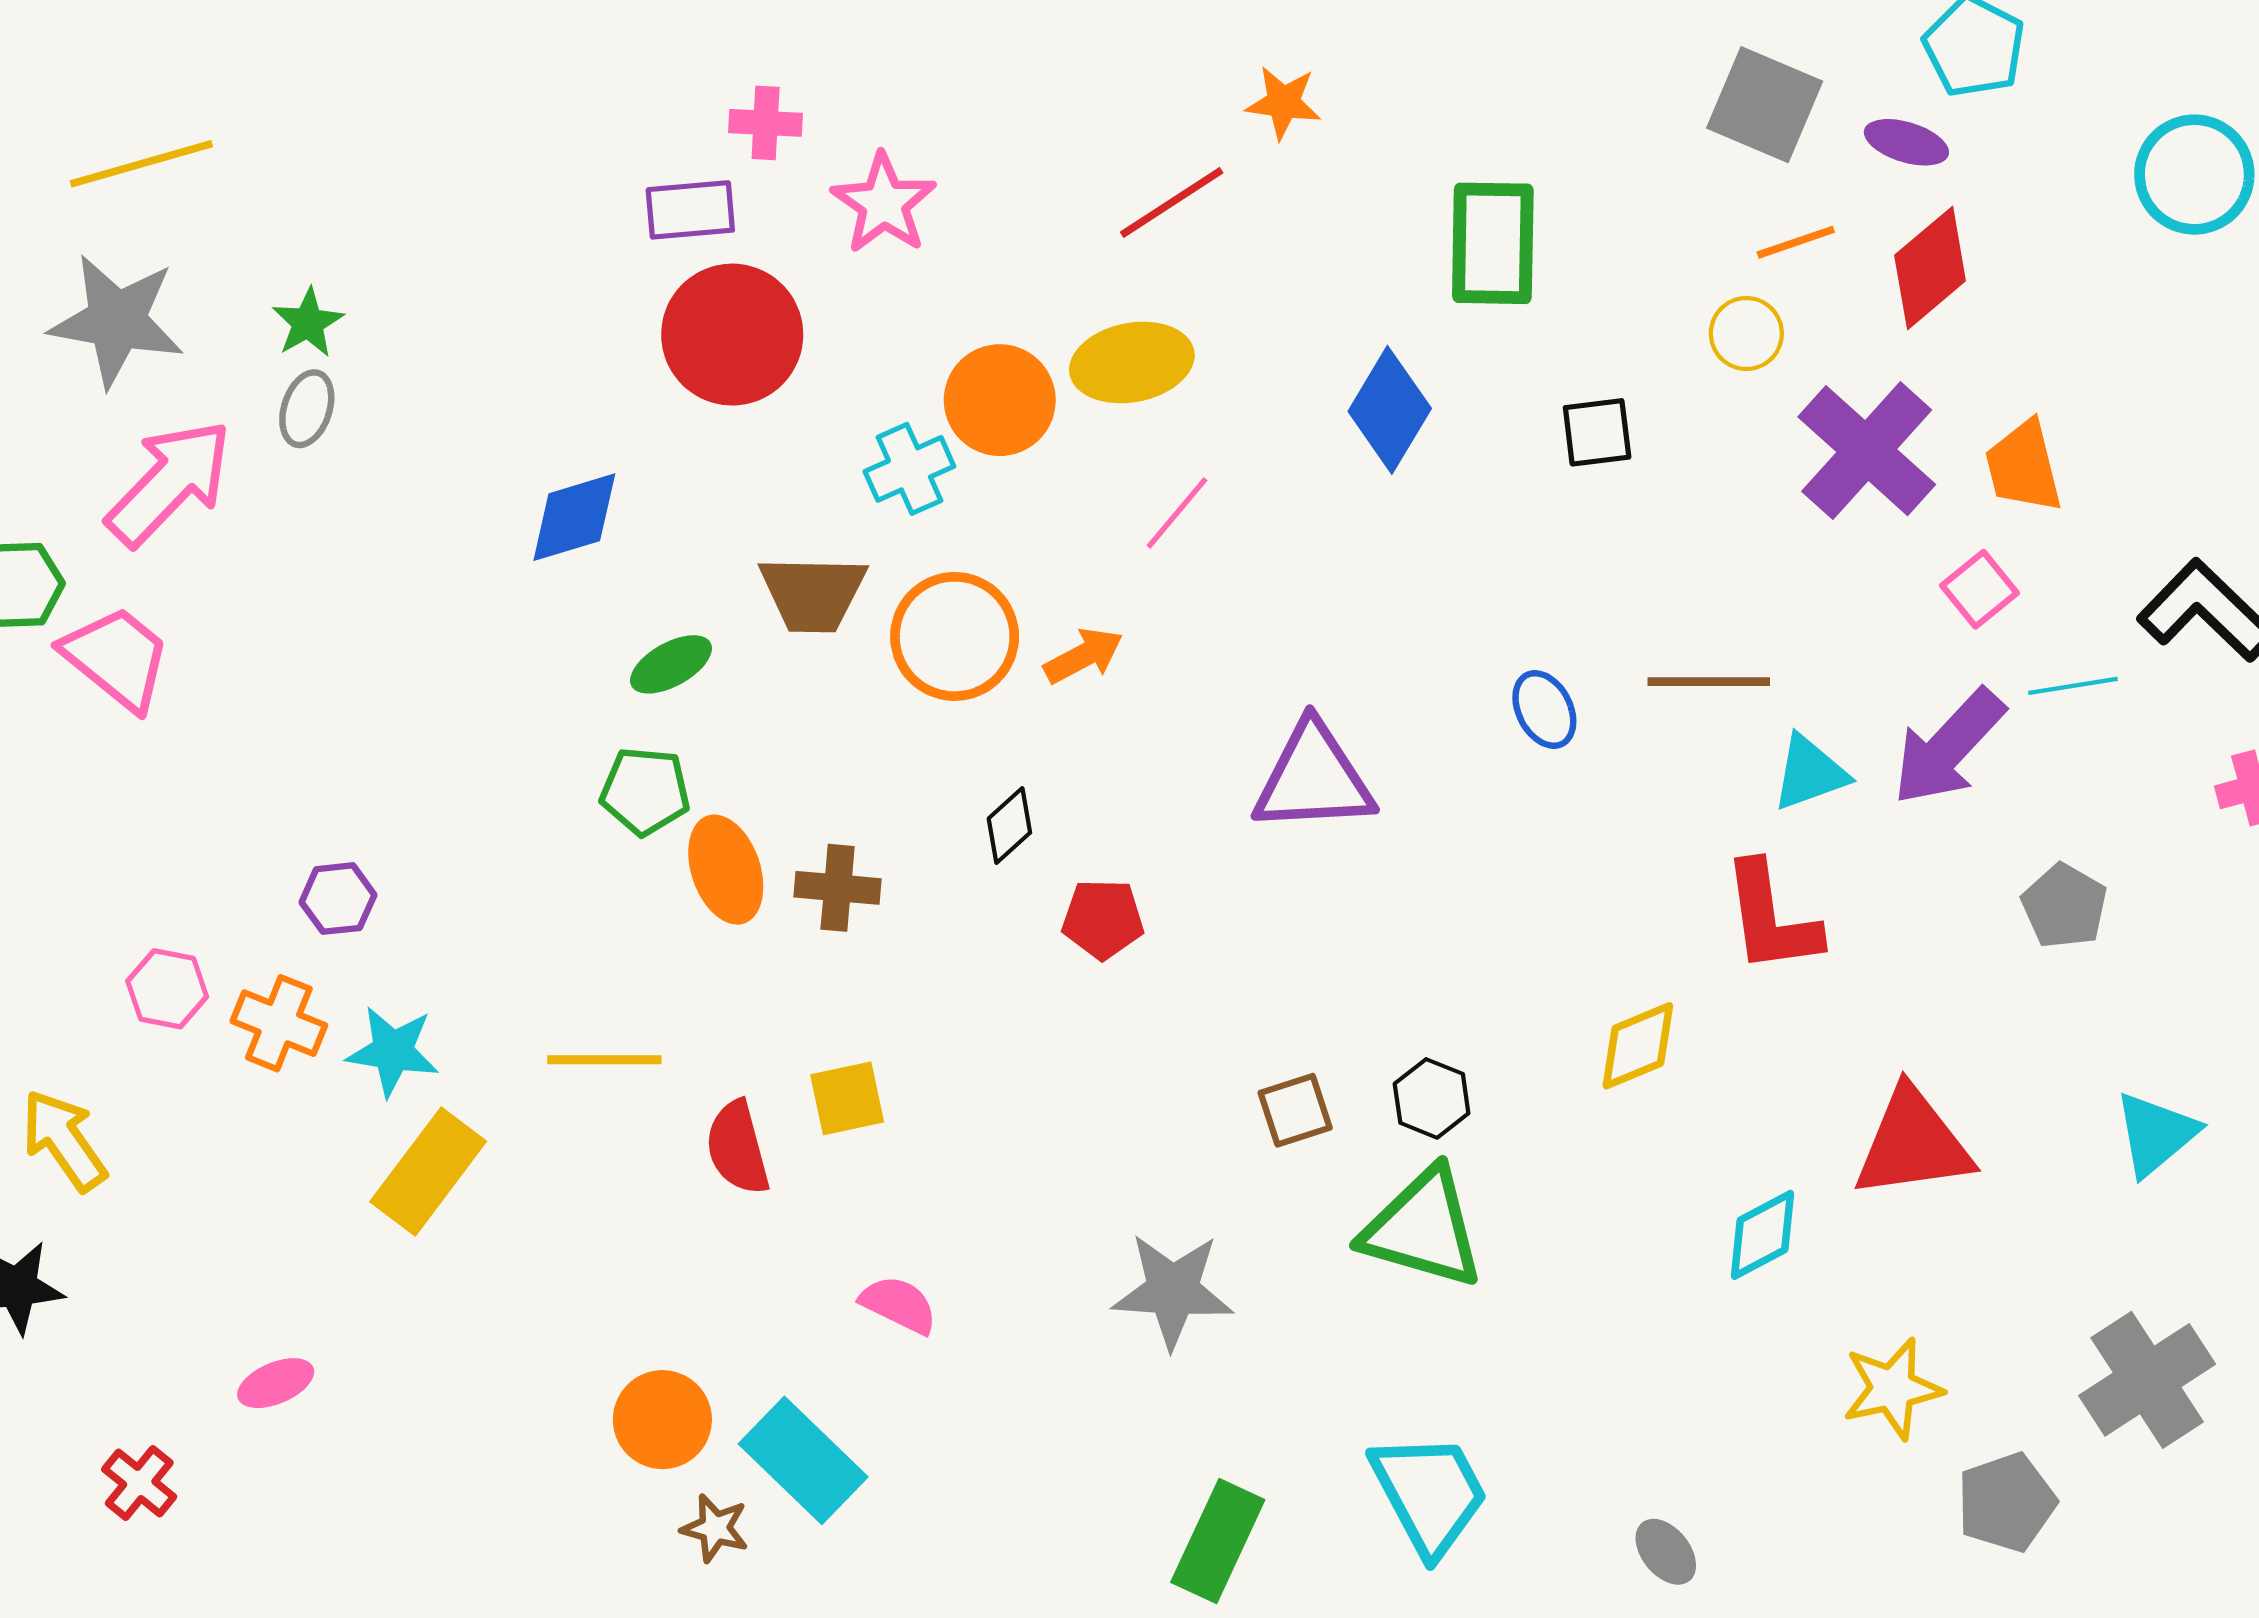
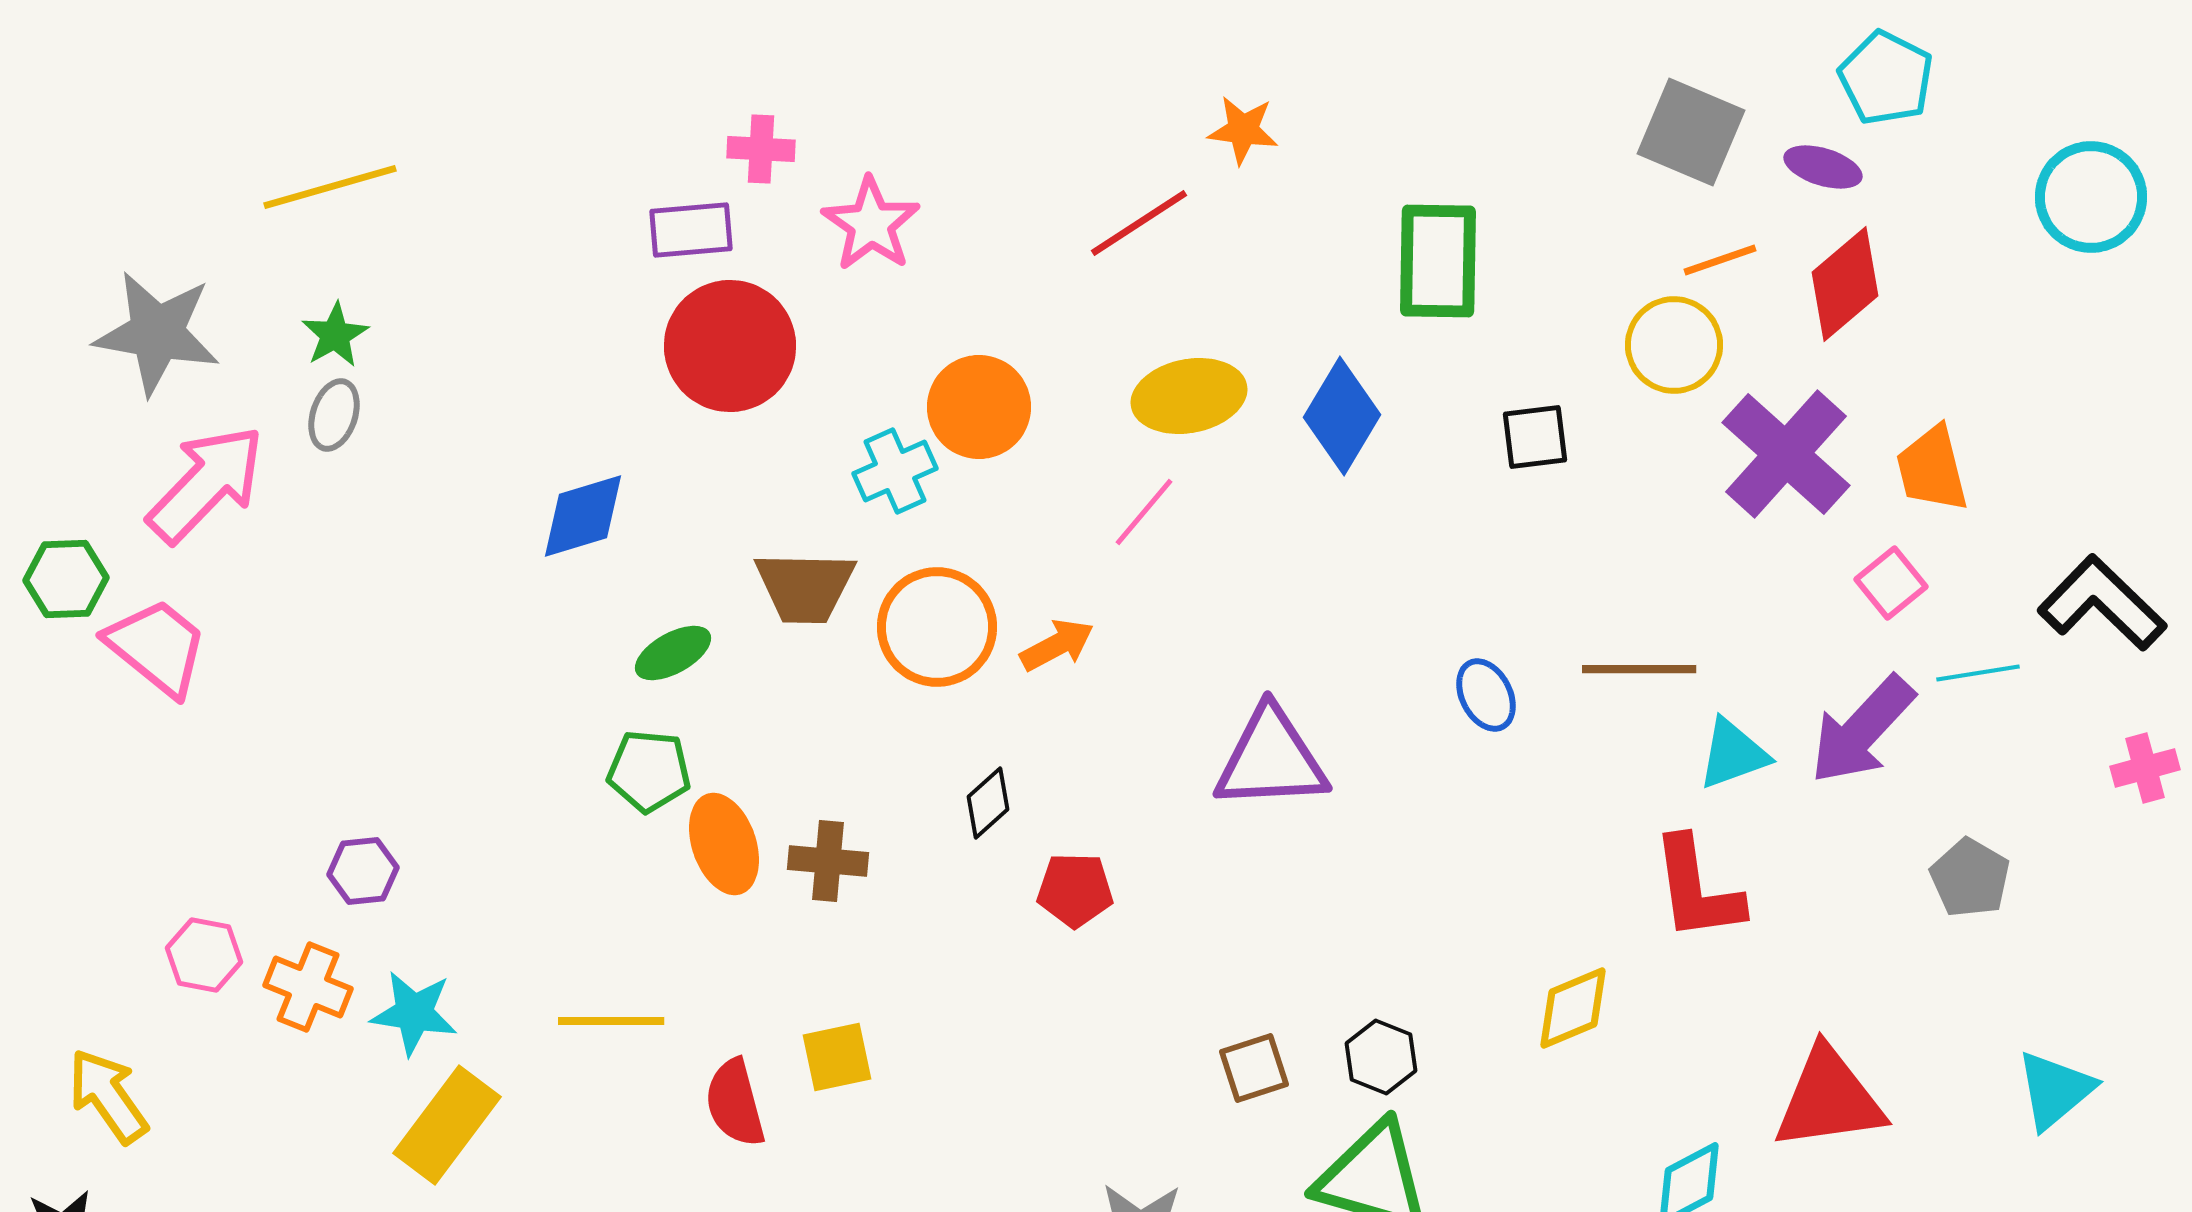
yellow line: (141, 164) -> (330, 187), moved
yellow circle: (1746, 334) -> (1674, 345), size x1.4
yellow ellipse: (1132, 363) -> (1189, 396), moved

